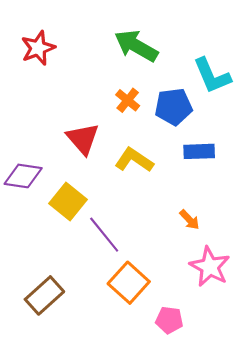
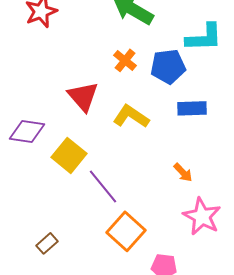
cyan L-shape: (212, 76) -> (204, 37), turned -69
brown rectangle: (44, 295) -> (47, 243), size x0.6

